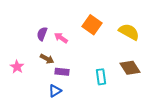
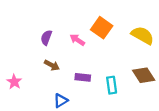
pink arrow: (61, 38) -> (77, 40), moved
pink star: (17, 67) -> (14, 82), moved
purple rectangle: (62, 72) -> (83, 77), moved

